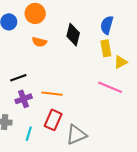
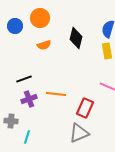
orange semicircle: (39, 42) -> (44, 45), turned -32
red rectangle: (53, 120) -> (85, 108), moved
cyan line: (29, 134) -> (27, 137), moved

